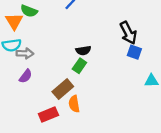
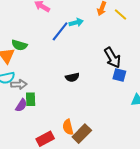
green rectangle: (79, 66) -> (31, 99), moved, turned -32
brown rectangle: (63, 89) -> (82, 134), moved

